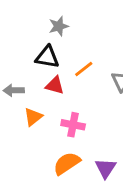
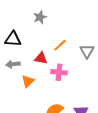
black triangle: (47, 57) -> (13, 39), moved
pink cross: (73, 125) -> (59, 72), moved

